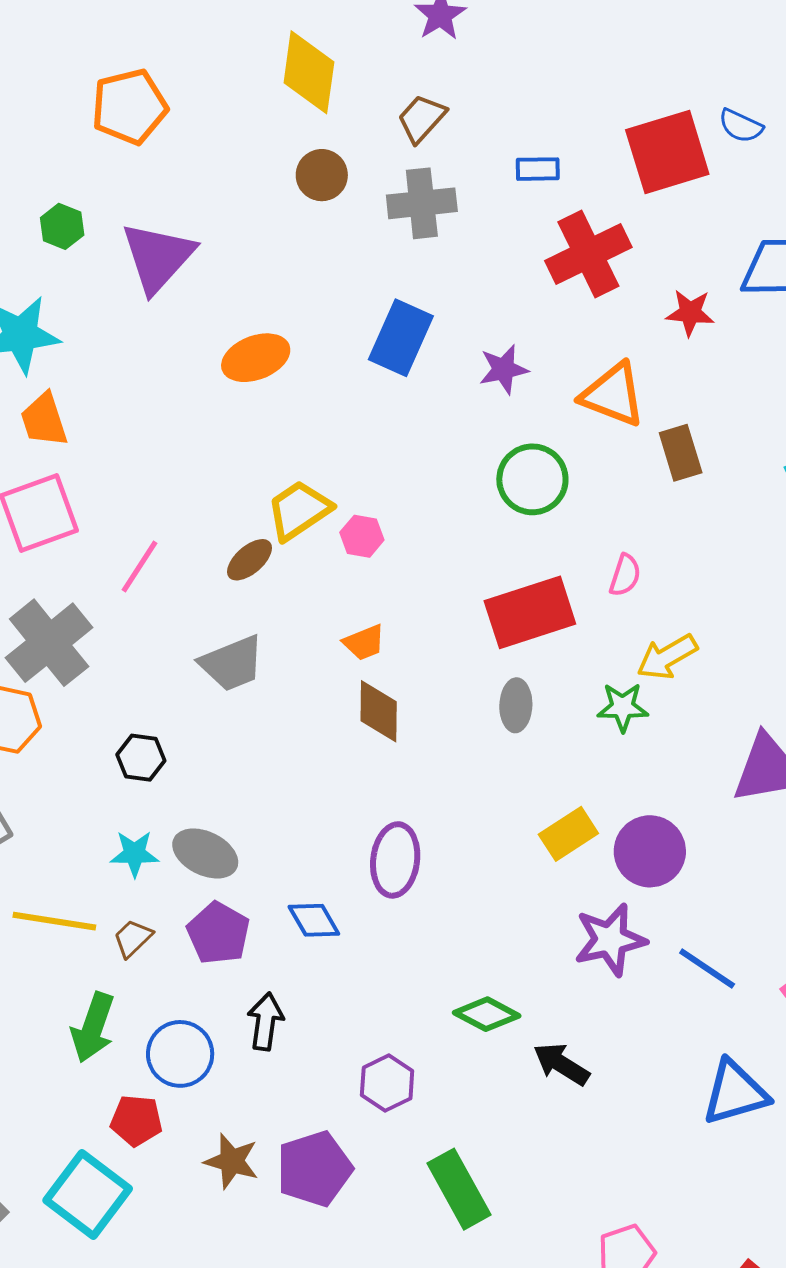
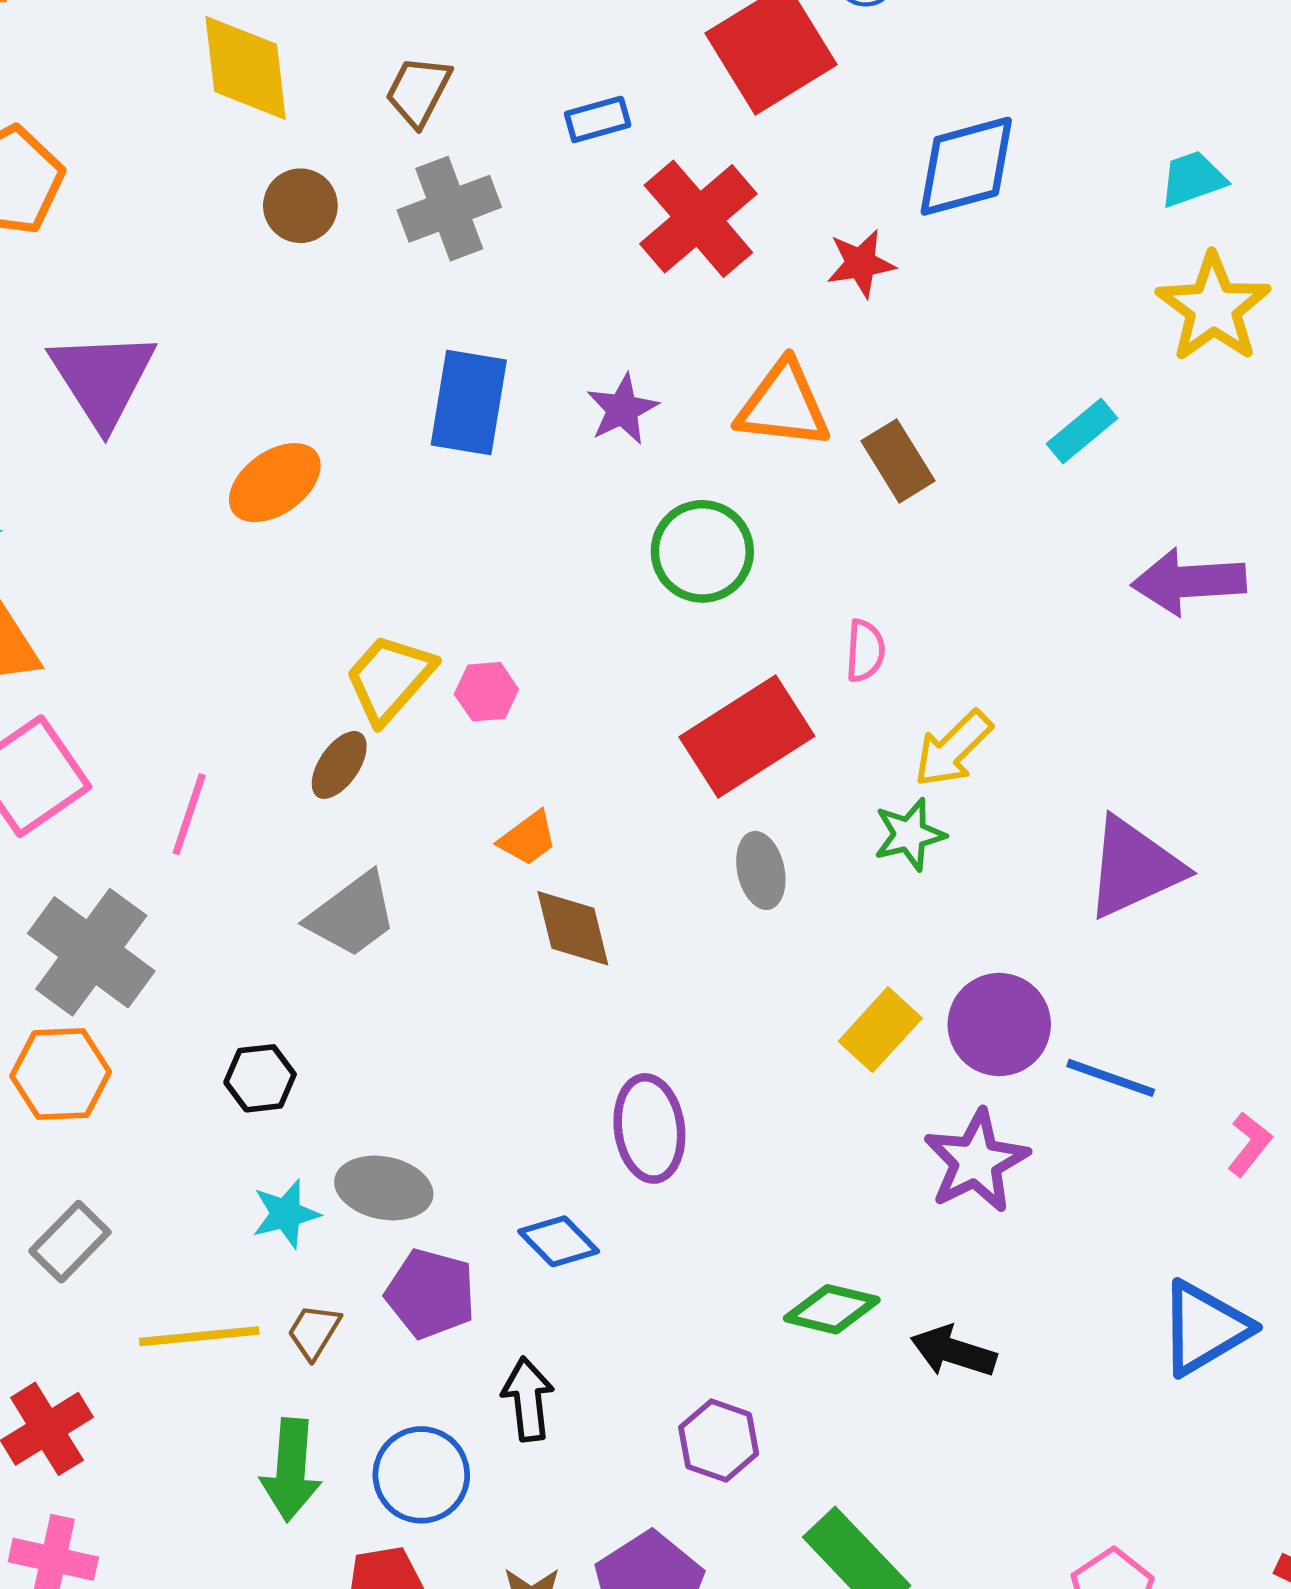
blue line: (707, 968) -> (1111, 1078), moved

